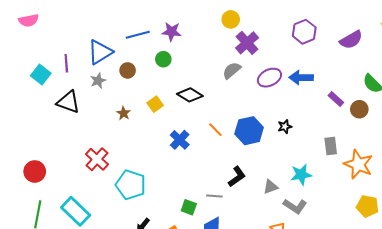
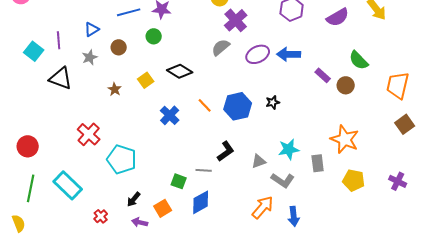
blue triangle: (100, 52) -> (92, 29), size x0.6
gray rectangle: (331, 146) -> (318, 163), moved

